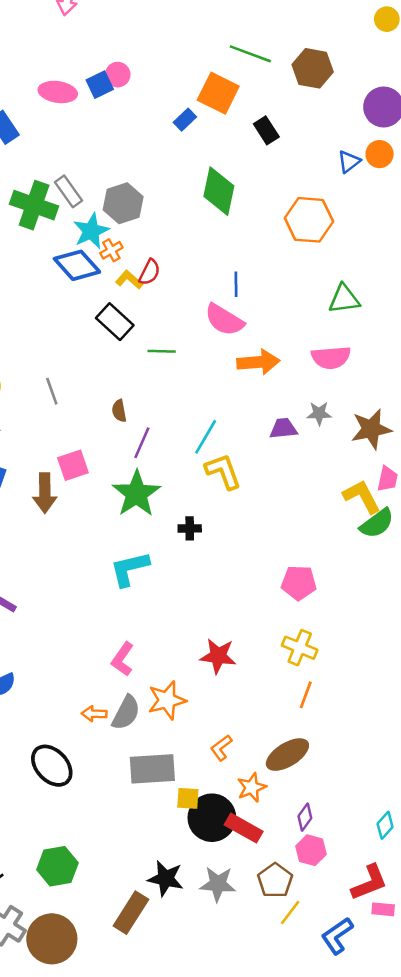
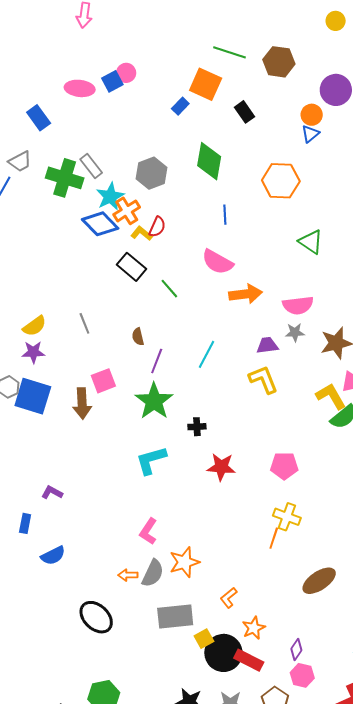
orange circle: (380, 154) -> (312, 115), moved
gray hexagon: (123, 203) -> (151, 173), moved
orange cross: (111, 250) -> (127, 211), size x1.5
blue line: (236, 284) -> (225, 215), moved
green triangle: (344, 299) -> (311, 242), turned 44
green line: (162, 351) -> (169, 289), turned 50
pink semicircle: (331, 358) -> (298, 305), moved
yellow L-shape: (223, 471) -> (263, 379), moved
red star: (218, 656) -> (221, 467), moved
orange line: (306, 695) -> (274, 538), moved
brown ellipse: (287, 755) -> (319, 581), moved
yellow square: (188, 798) -> (204, 639), turned -30

